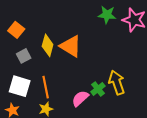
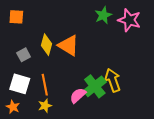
green star: (107, 15) -> (103, 15), turned -30
orange square: (16, 30) -> (16, 17), moved, turned -35
green cross: (98, 89) -> (95, 86), size x1.6

